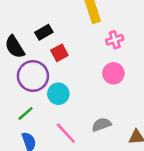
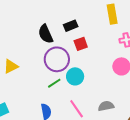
green line: (26, 113) -> (54, 83), moved

